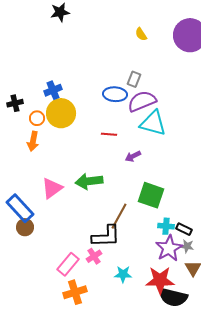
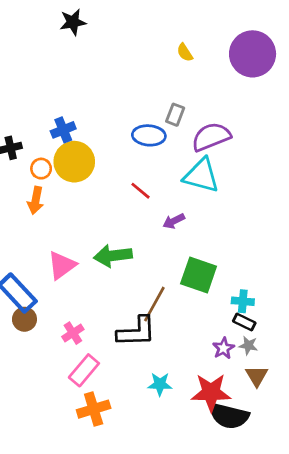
purple semicircle: (142, 101) -> (211, 137), moved
red line: (109, 134) -> (141, 191), turned 35
cyan cross: (166, 226) -> (243, 301), moved
purple star: (169, 248) -> (223, 348), size x0.6
pink cross: (94, 256) -> (73, 333), moved

